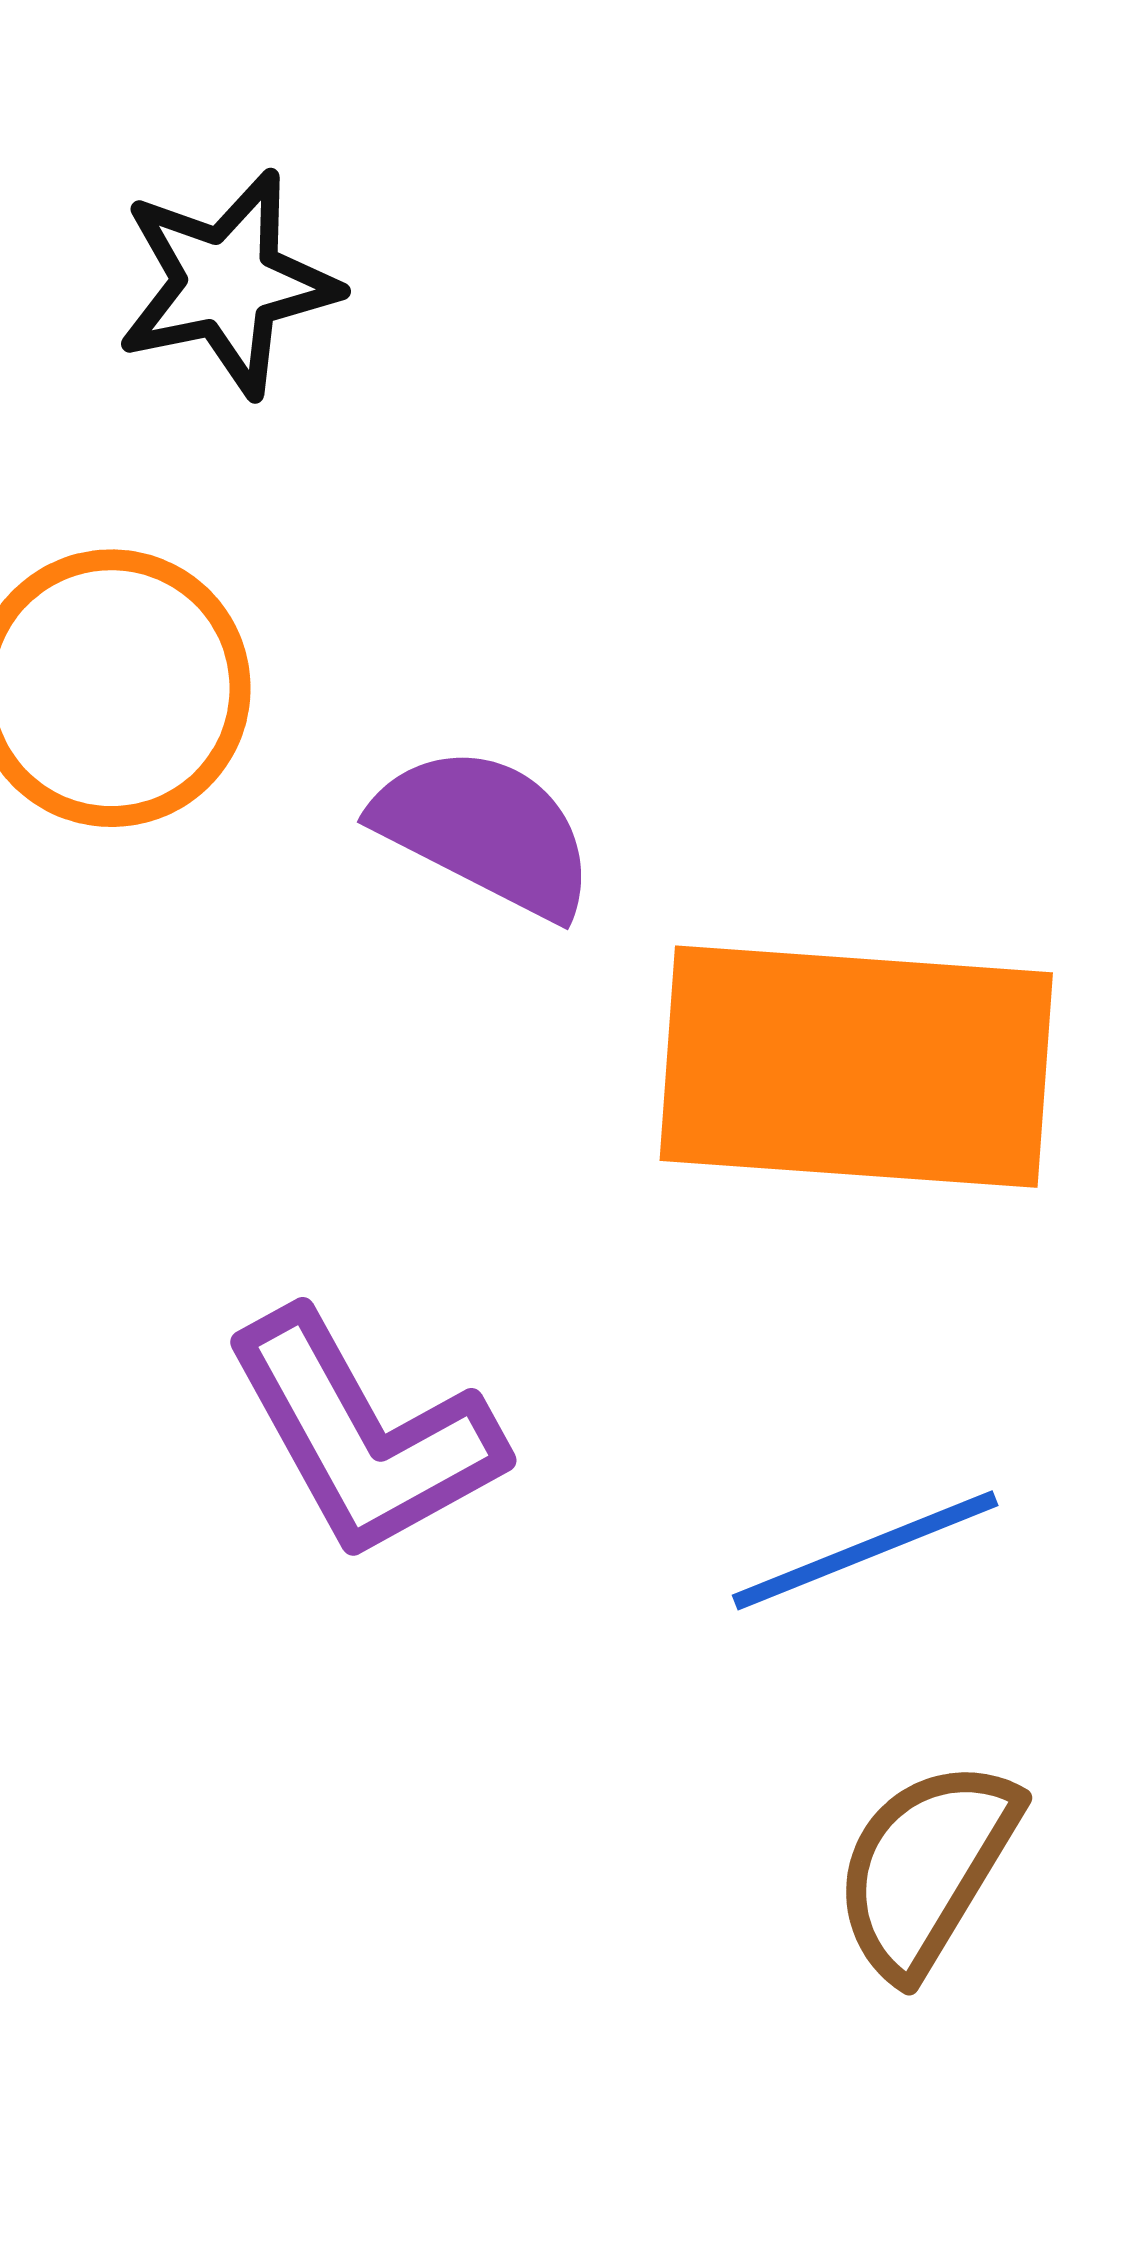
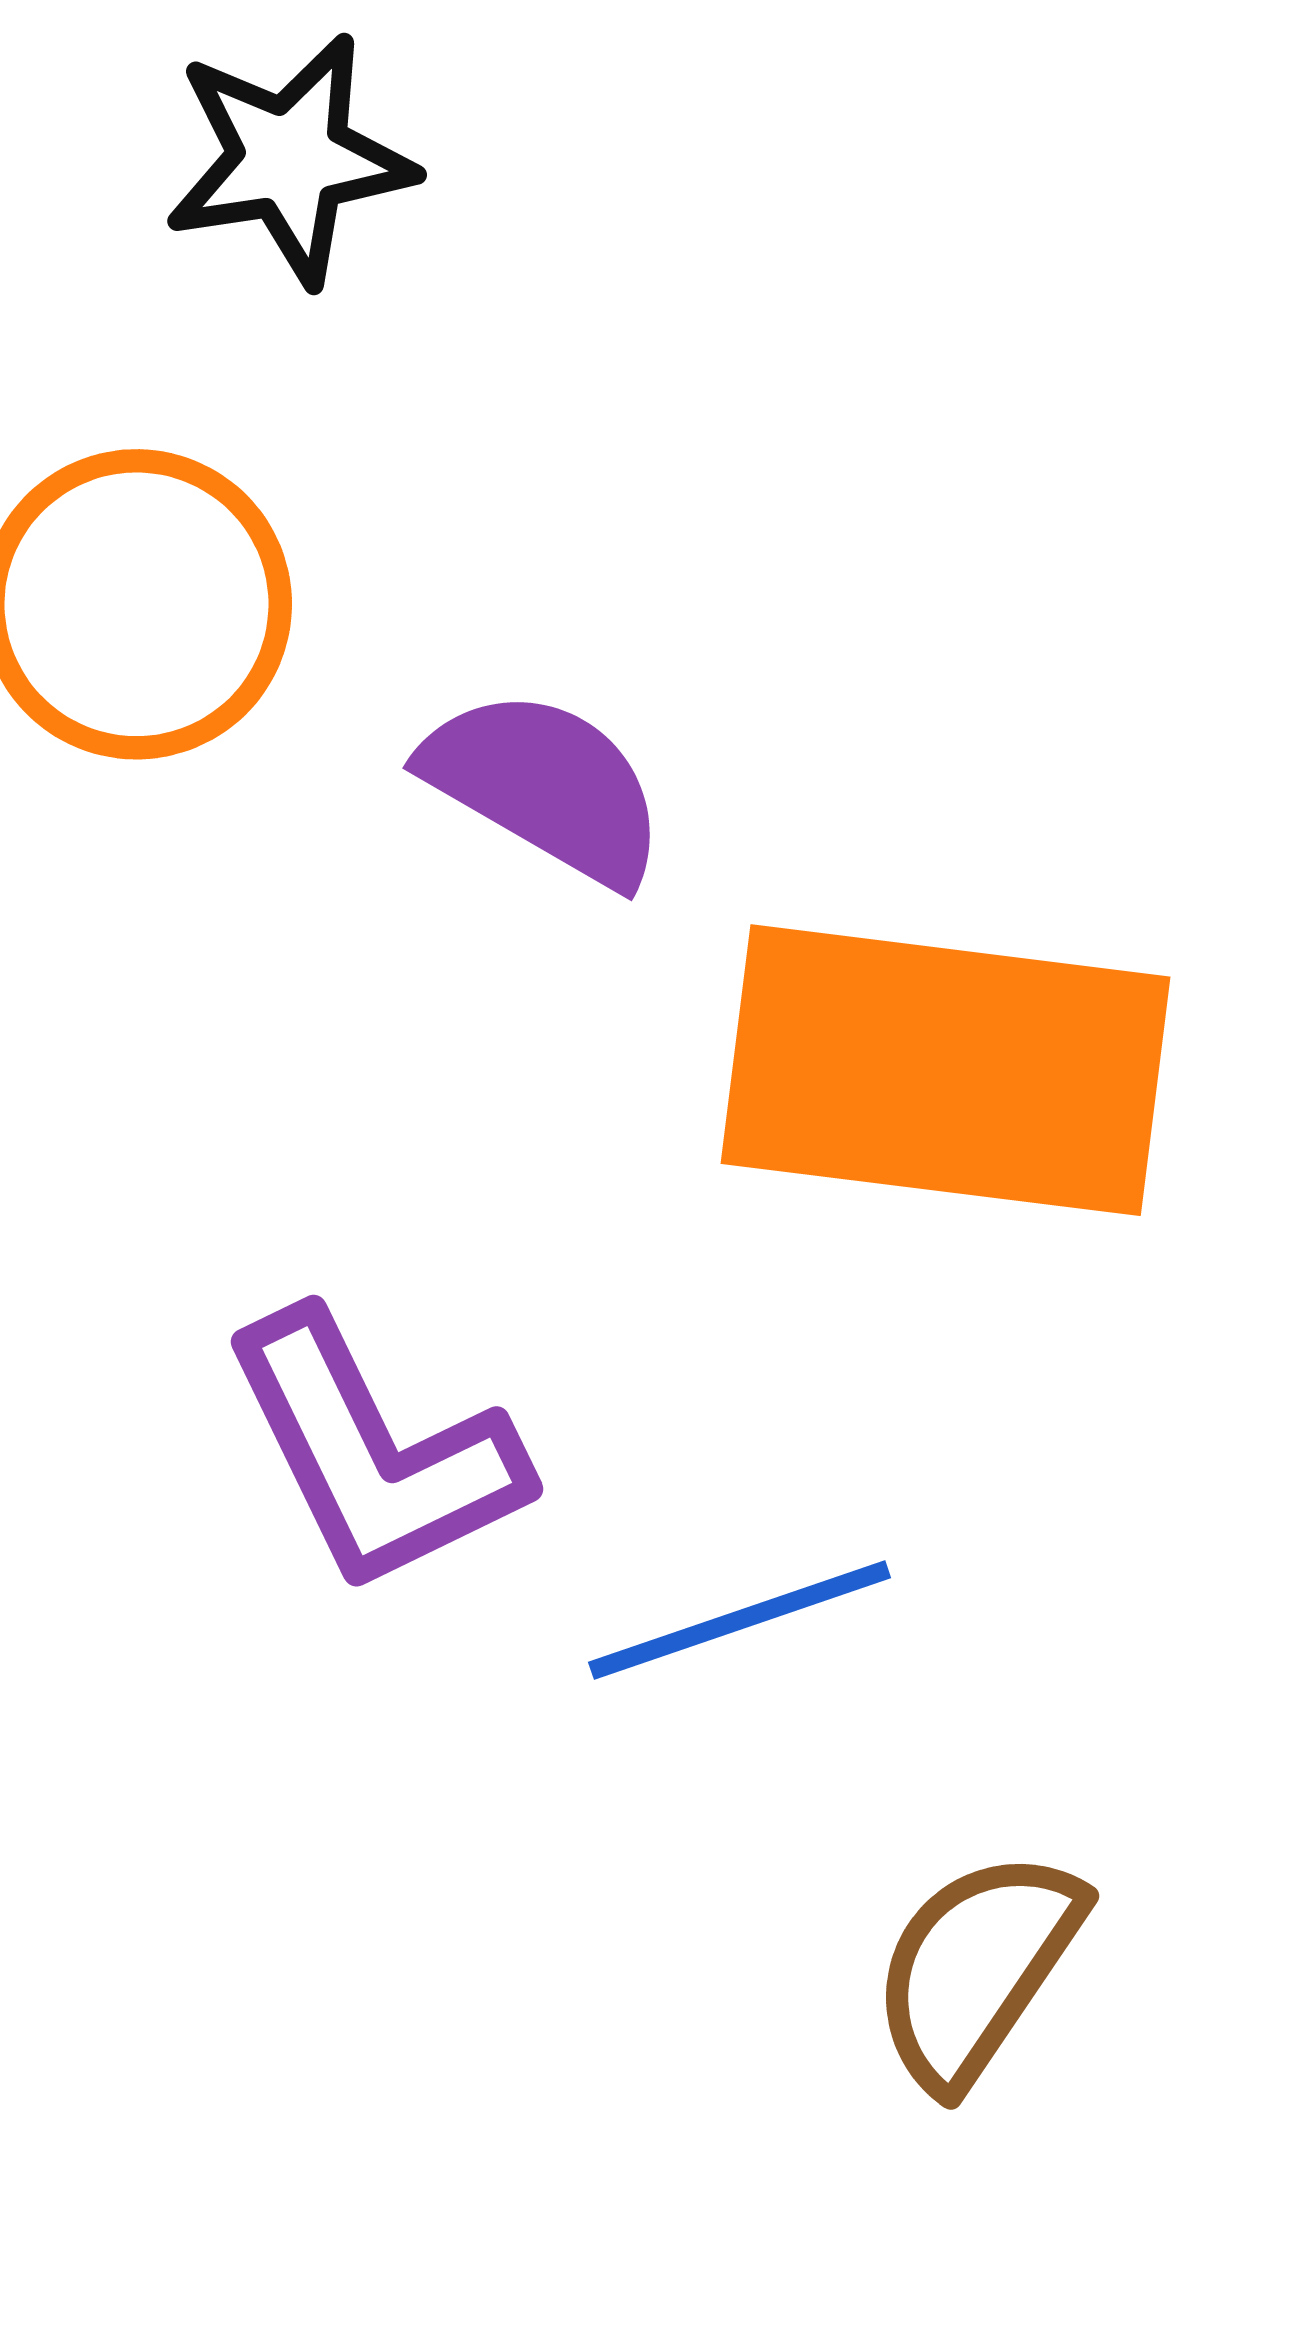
blue line: (865, 1550) -> (740, 1620), moved

